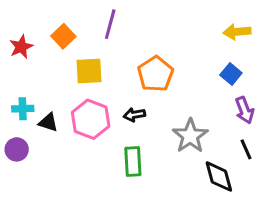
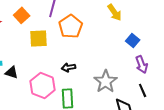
yellow arrow: (237, 32) -> (115, 12), moved, turned -120
orange pentagon: (155, 74) -> (71, 26), moved
pink hexagon: (91, 119) -> (43, 85), moved

